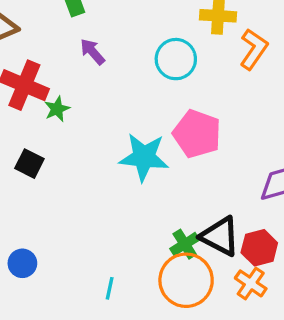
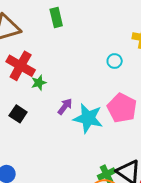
purple arrow: (92, 52) -> (65, 106), moved, turned 72
cyan circle: (176, 59) -> (115, 61), size x0.6

